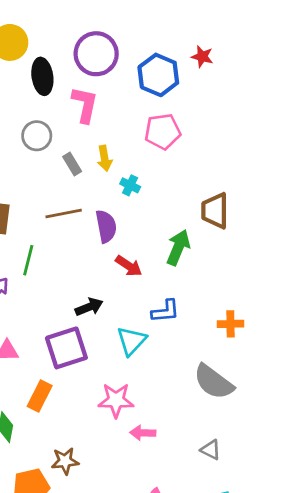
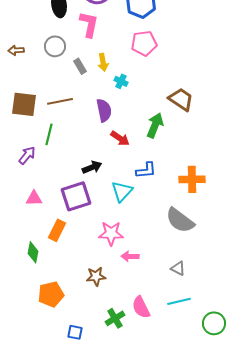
brown trapezoid: (215, 211) -> (181, 99), turned 124
brown line: (64, 214) -> (60, 101), moved
orange cross: (230, 324) -> (192, 179), size x1.4
brown star: (65, 461) -> (96, 276), moved

